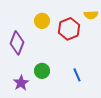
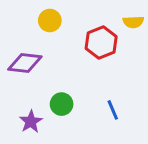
yellow circle: (42, 21) -> (50, 21), moved
purple diamond: (17, 43) -> (25, 63), turned 75

